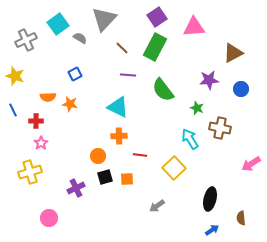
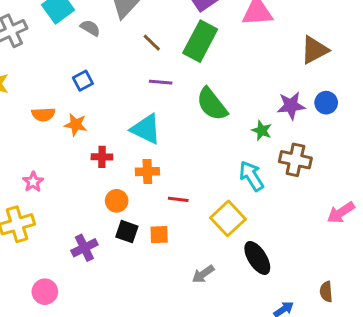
purple star: (209, 80) -> (291, 106), moved
red cross: (36, 121) -> (102, 157), moved
black square: (105, 177) -> (127, 232), turned 35
black ellipse: (210, 199) -> (257, 258), moved, turned -45

